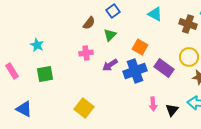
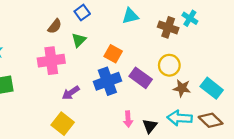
cyan triangle: (155, 14) -> (130, 16), turned -42
pink cross: (86, 53) -> (51, 61), size x1.6
purple arrow: (110, 65) -> (71, 93), moved
yellow square: (84, 108) -> (63, 124), moved

